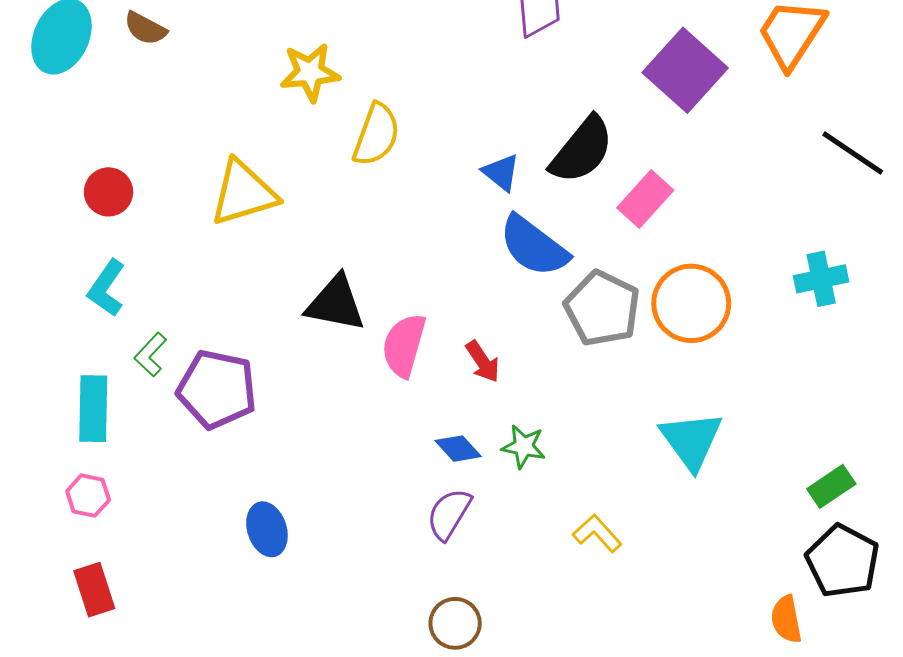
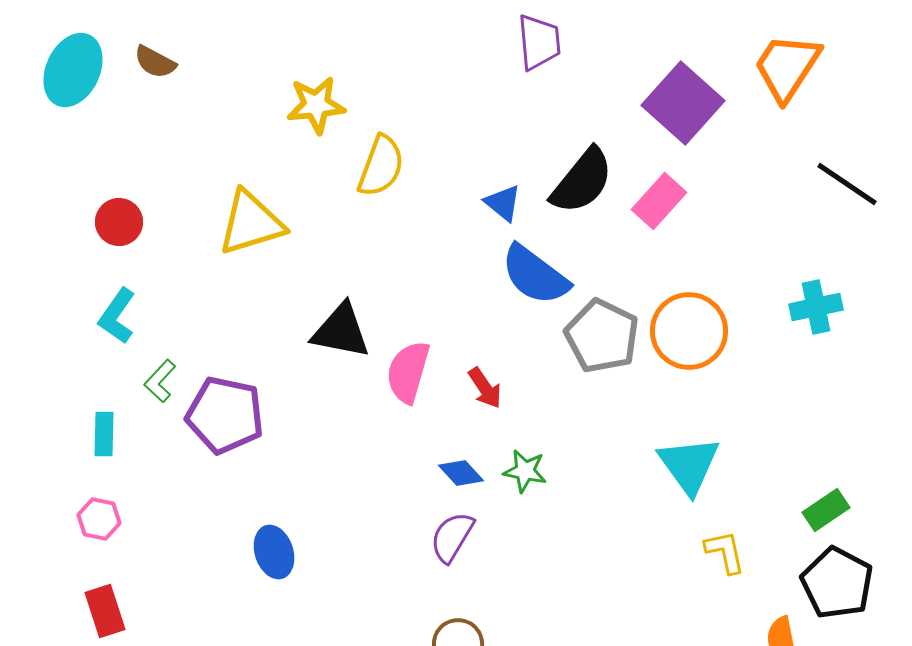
pink rectangle: (645, 199) -> (659, 201), moved
cyan rectangle: (93, 409) -> (104, 434), size x0.7
yellow L-shape: (597, 533) -> (725, 552), moved, turned 30

